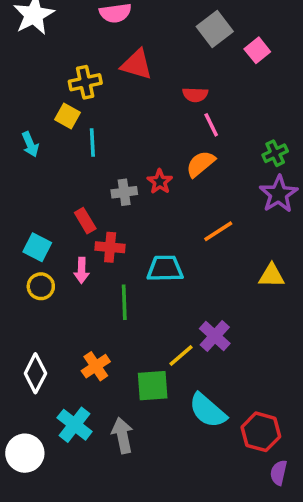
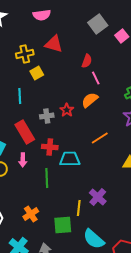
red semicircle: (195, 95) -> (87, 61), turned -72
yellow square: (67, 116) -> (37, 73), moved, turned 32
cyan line: (92, 143) -> (20, 96), moved
red rectangle: (85, 221) -> (25, 132), size x1.6
red cross: (110, 247) -> (50, 147), moved
yellow line: (181, 356) -> (79, 208), turned -42

